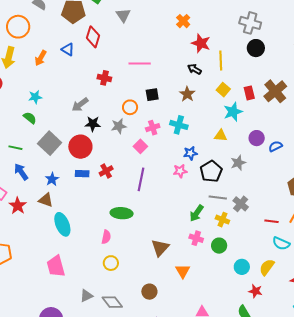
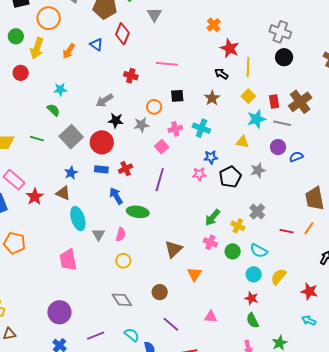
blue arrow: (21, 172) -> (116, 196), moved
gray line: (218, 198) -> (282, 123), moved
cyan semicircle: (281, 243) -> (259, 251), moved
red star: (255, 291) -> (251, 298), moved
gray triangle: (86, 296) -> (99, 234), moved, turned -40

